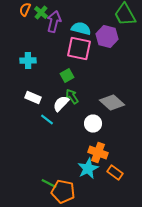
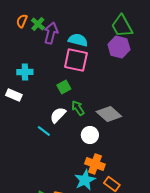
purple hexagon: (107, 36) -> (119, 47), moved
green arrow: (72, 96) -> (78, 108), moved
white rectangle: (33, 98) -> (14, 95), moved

